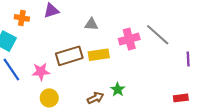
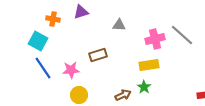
yellow rectangle: (99, 55) -> (149, 65), moved
brown rectangle: (69, 56) -> (98, 55), size x0.7

